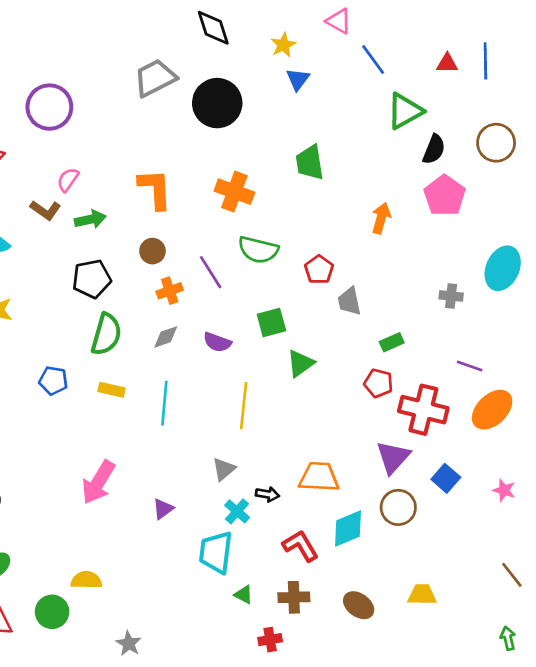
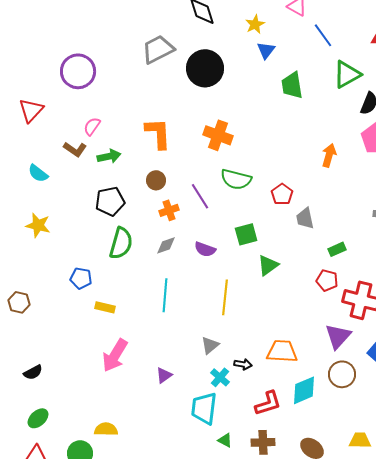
green trapezoid: (310, 163) -> (292, 85), moved
yellow rectangle: (112, 390) -> (105, 307), moved
red L-shape: (300, 546) -> (268, 403), turned 104

